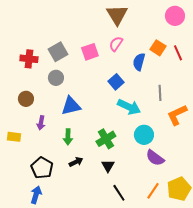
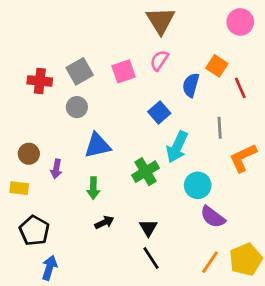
red line: (178, 53) -> (240, 88), moved
brown circle: (26, 99) -> (29, 154), moved
cyan arrow: (129, 107) -> (177, 147), turned 90
green cross: (106, 139) -> (146, 172), moved
black pentagon: (42, 168) -> (34, 231), moved
black line: (119, 193) -> (151, 258), moved

